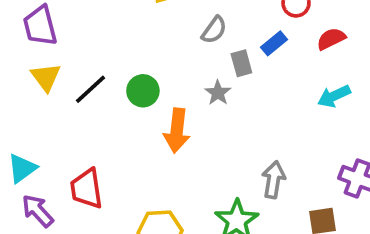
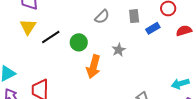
gray semicircle: (214, 30) -> (102, 17), moved
gray rectangle: (241, 63) -> (134, 16), moved
cyan arrow: (334, 96) -> (180, 84), moved

